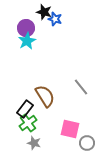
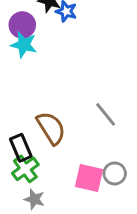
cyan star: (27, 41) -> (24, 45), turned -30
black rectangle: (25, 109) -> (21, 148), turned -60
gray circle: (87, 143) -> (115, 173), moved

